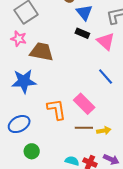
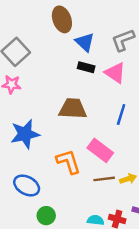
brown trapezoid: (42, 52) -> (73, 109), moved
blue line: (106, 77) -> (121, 114), turned 66
blue ellipse: (19, 124) -> (27, 186), turned 65

